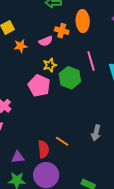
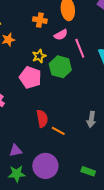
orange cross: (62, 31) -> (40, 20), moved
pink semicircle: (46, 41) -> (61, 35), moved
red semicircle: (43, 149) -> (42, 119), moved

